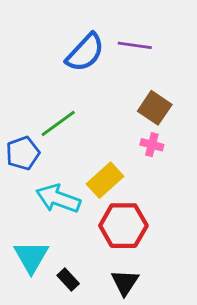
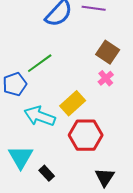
pink cross: (152, 145) -> (106, 78), turned 35
black triangle: (125, 282) -> (105, 177), moved

